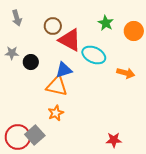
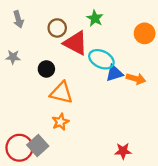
green star: (106, 23) -> (95, 18), moved
black circle: (31, 62) -> (46, 69), moved
blue triangle: (64, 70) -> (114, 73), moved

